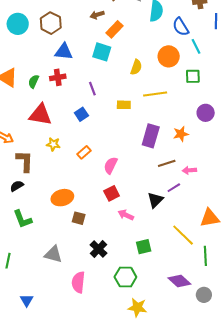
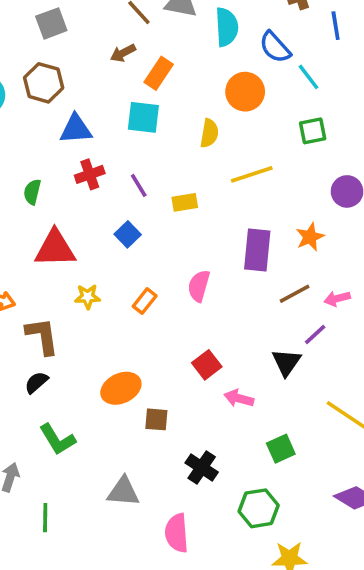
orange circle: (169, 56) -> (245, 92), moved
red cross: (58, 77) -> (90, 174), moved
yellow rectangle: (124, 105) -> (185, 202), moved
pink semicircle: (111, 165) -> (199, 286), moved

